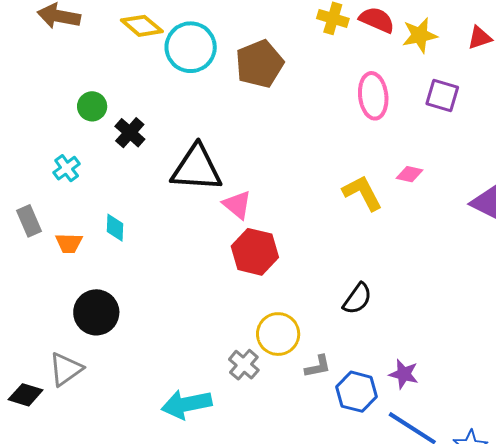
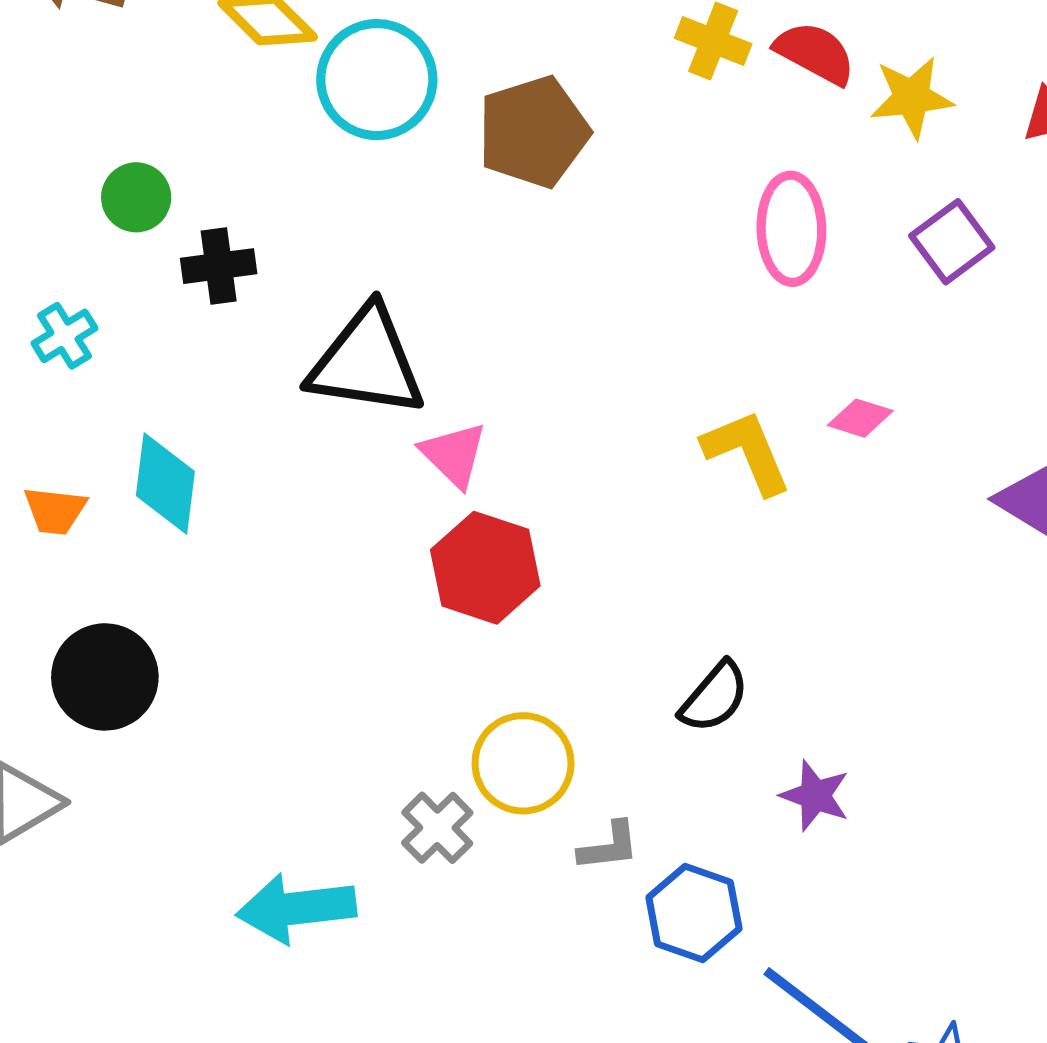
purple square: (442, 95) -> (952, 242), turned 32
black cross: (130, 133) -> (219, 266), turned 36
cyan diamond: (115, 228) -> (165, 484), size x1.5
purple star: (404, 374) -> (815, 796), moved

